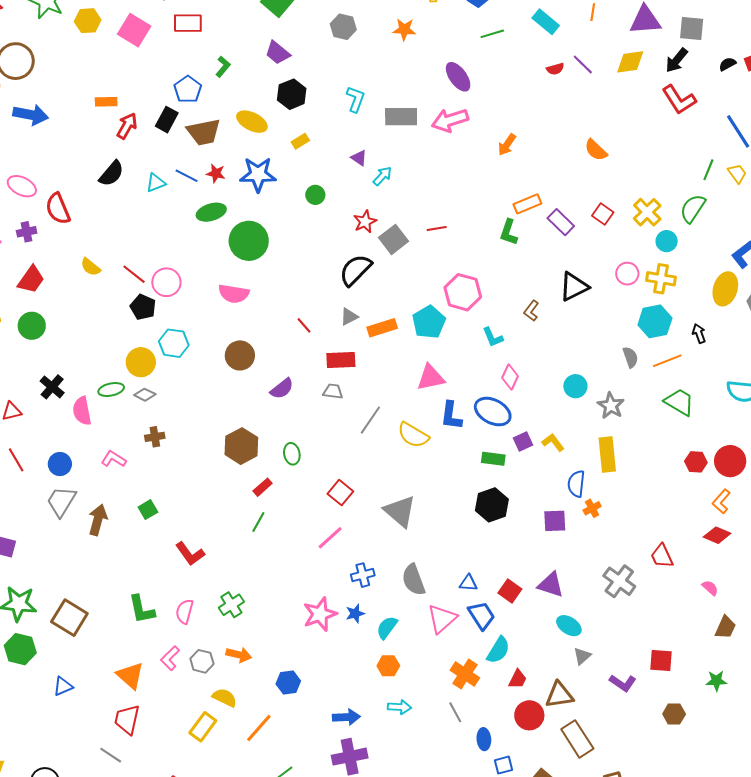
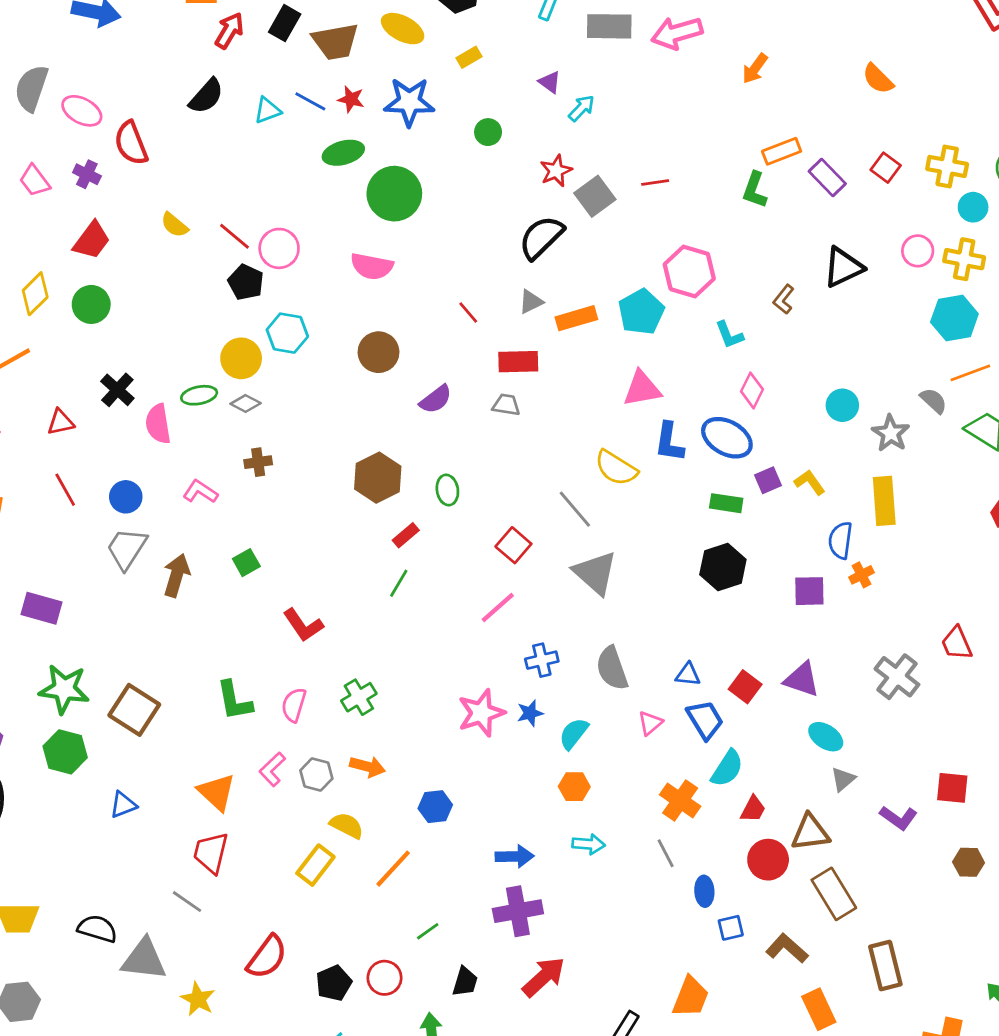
yellow cross: (647, 212) -> (947, 166), turned -36
purple cross: (27, 232) -> (87, 174), turned 36
gray semicircle: (630, 357) -> (934, 401), moved, turned -30
gray line: (370, 420) -> (575, 509), moved, turned -76
pink triangle: (442, 619) -> (650, 723), size x0.6

